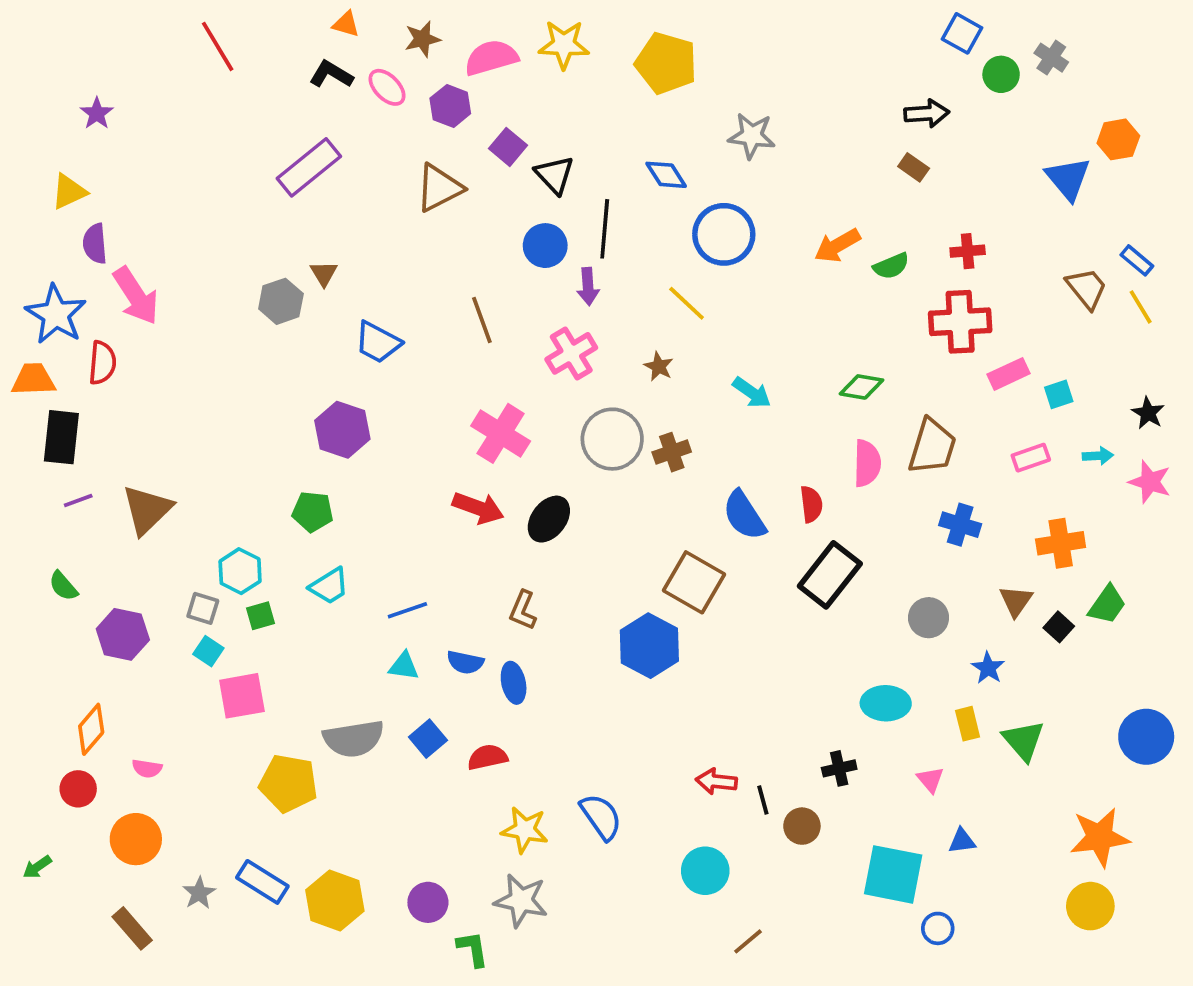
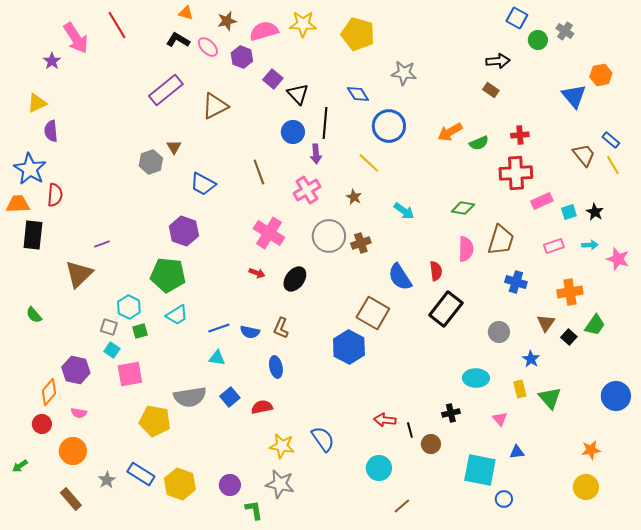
brown triangle: (439, 188) -> (215, 106), moved
pink arrow: (136, 296) -> (76, 38), moved
black star: (1148, 413) -> (595, 212), moved
purple line: (78, 500) -> (102, 244), moved
red arrow: (478, 508) -> (257, 273), size x0.6
green pentagon: (313, 512) -> (168, 275), size x1.6
purple hexagon: (123, 634) -> (76, 370), moved
blue semicircle: (465, 662) -> (250, 332), moved
orange star: (1100, 837) -> (591, 450), size x0.6

